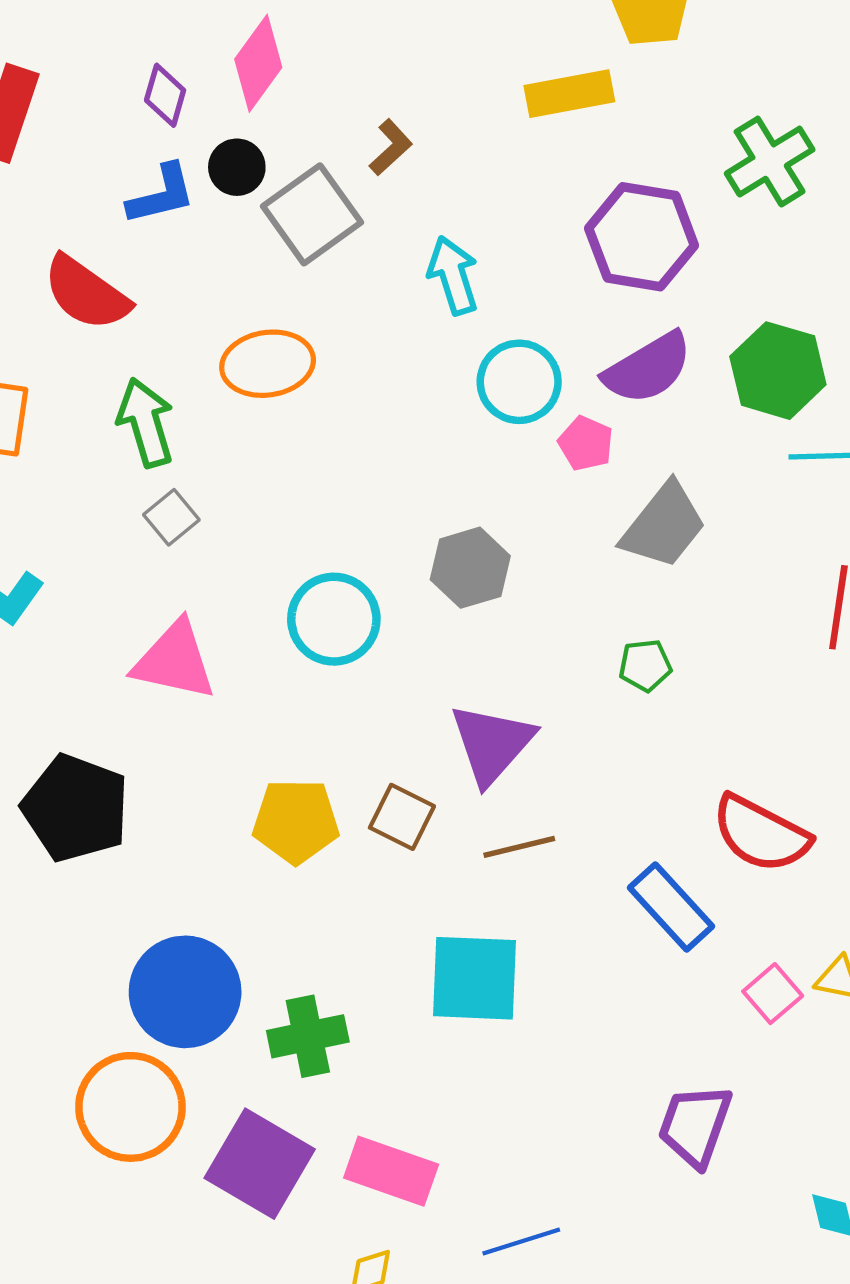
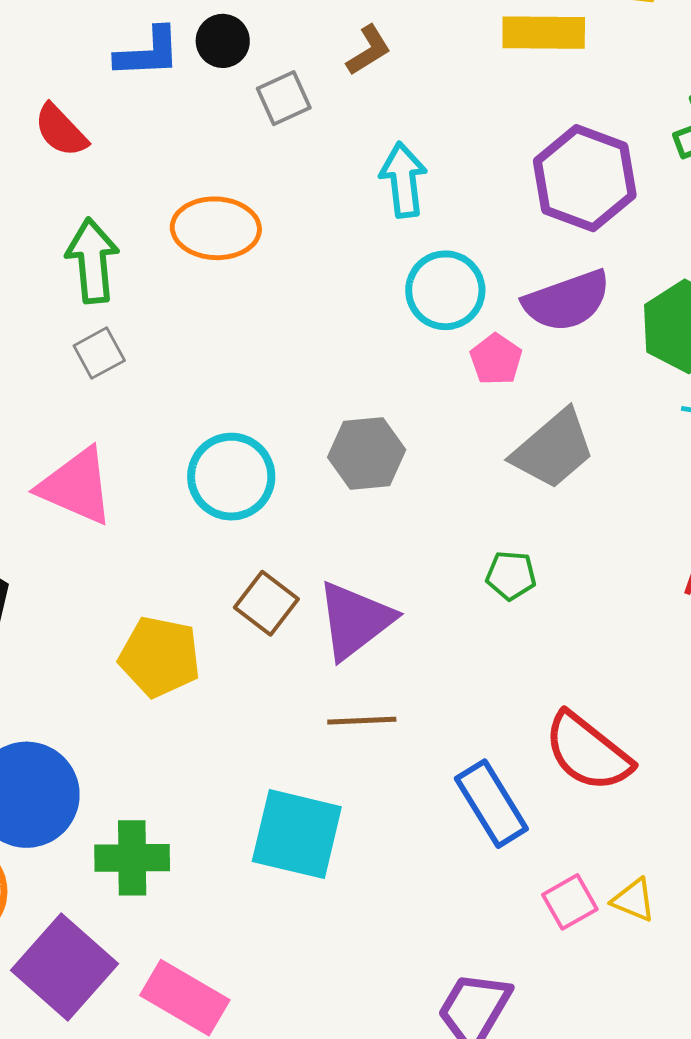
gray square: (312, 214) -> (284, 98), size x0.6
red semicircle: (86, 293) -> (61, 130), size x0.7
brown square: (402, 817) -> (266, 603), moved

